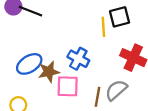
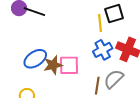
blue cross: (78, 59) -> (103, 50), moved, turned 36
pink square: (68, 86) -> (69, 65), moved

